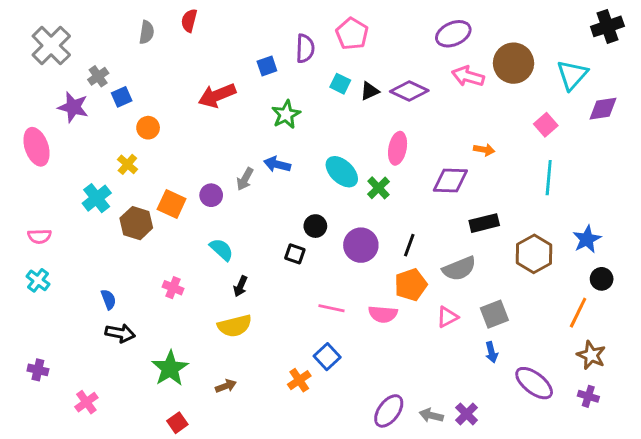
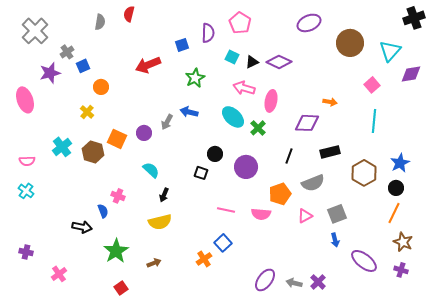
pink arrow: (468, 76) -> (244, 88), moved
purple star: (73, 107) -> (50, 73), turned -30
cyan cross: (97, 198) -> (62, 147), moved
black line: (409, 245) -> (289, 156), moved
black circle: (602, 279) -> (396, 188), moved
blue semicircle: (108, 299) -> (103, 211), moved

